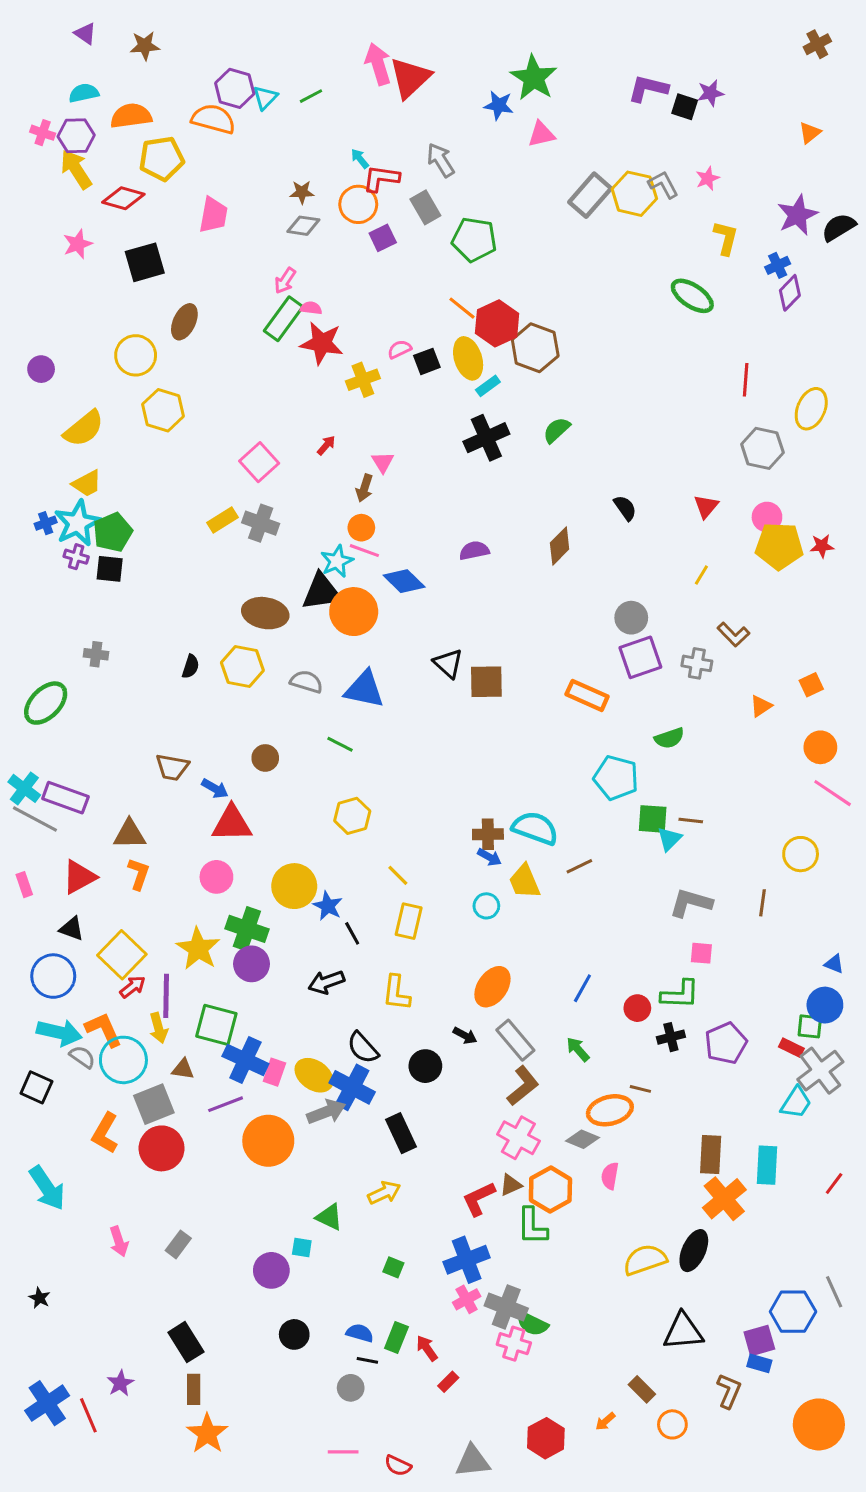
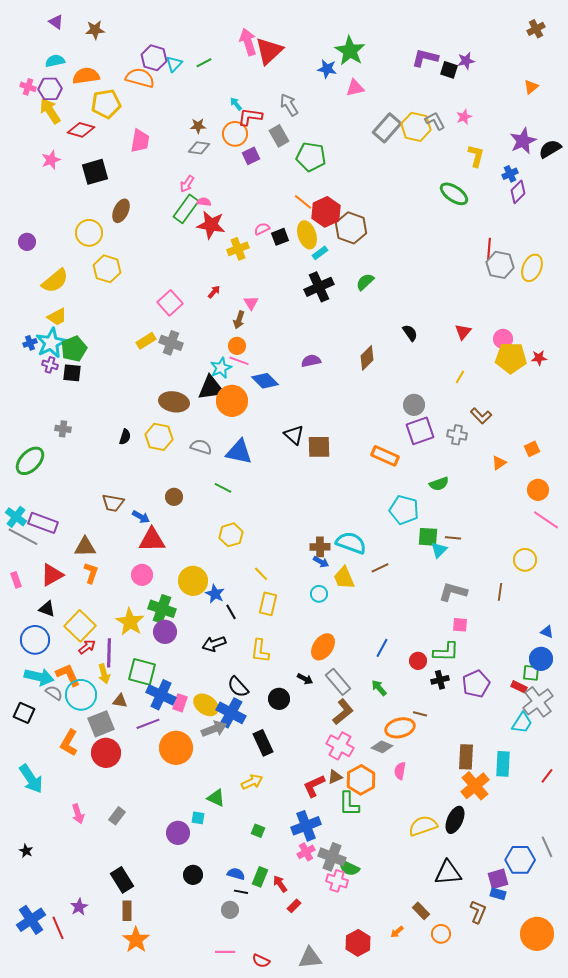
gray hexagon: (762, 448) -> (500, 265), moved

